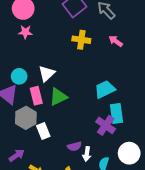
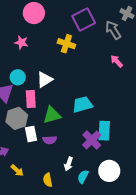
pink star: (25, 32) -> (21, 42), moved
yellow cross: (81, 40) -> (66, 44), moved
cyan trapezoid: (105, 89) -> (82, 105), moved
green triangle: (58, 97) -> (52, 115), moved
purple semicircle: (74, 146) -> (50, 140), moved

